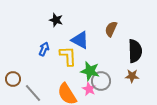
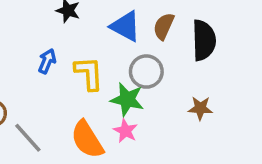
blue triangle: (80, 40) -> (125, 26), moved
black semicircle: (135, 51) -> (204, 40), moved
gray circle: (101, 81) -> (146, 72), moved

